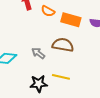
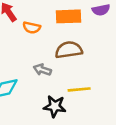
orange semicircle: (48, 11) -> (32, 28), moved
black star: (39, 84) -> (55, 106), turned 30

